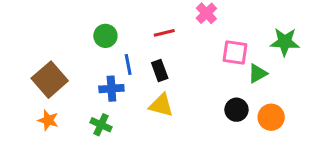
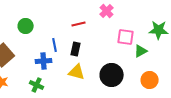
green circle: (105, 36) -> (26, 26), moved
black rectangle: (160, 71) -> (76, 49), turned 32
black circle: (236, 110) -> (112, 75), moved, size x1.5

